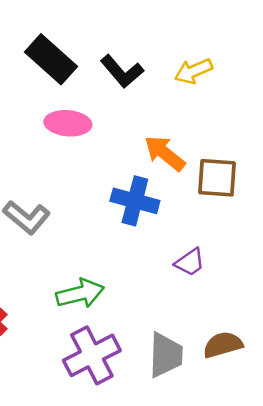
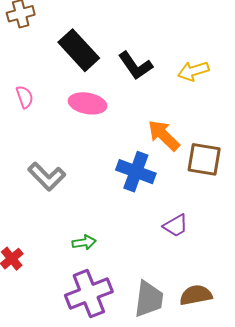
green arrow: (80, 293) -> (84, 242), size x0.6

